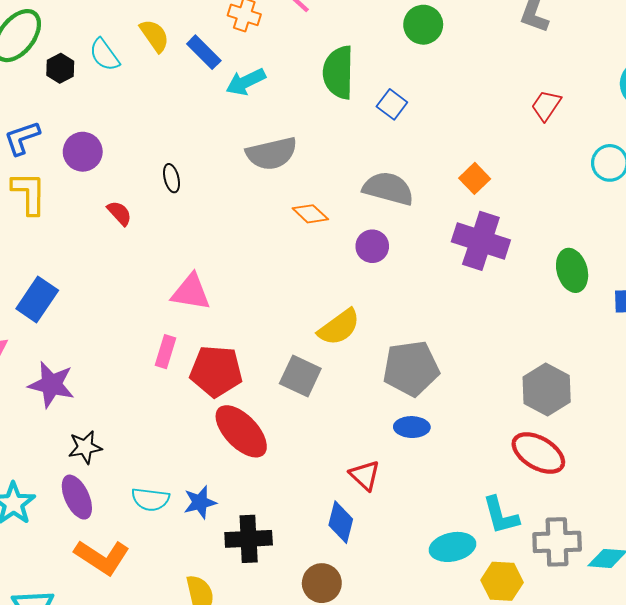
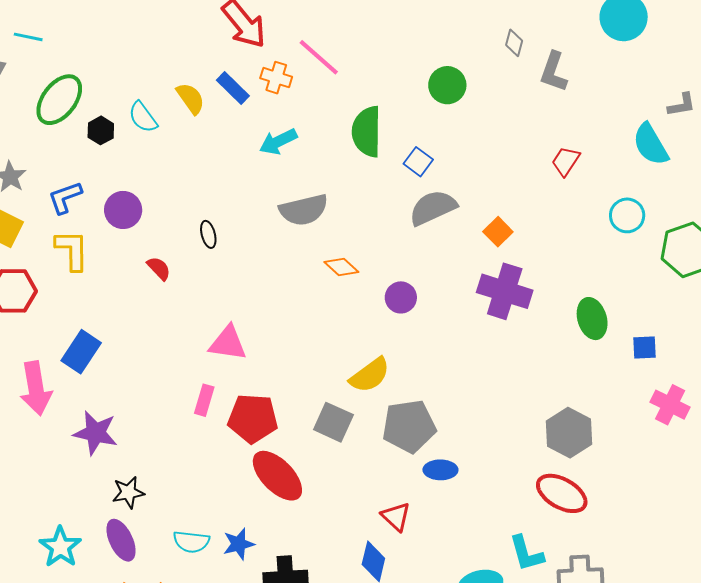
blue rectangle: (204, 52) -> (233, 88), moved
gray semicircle: (388, 189) -> (433, 208), moved, turned -39
gray pentagon: (411, 368) -> (409, 426), moved

